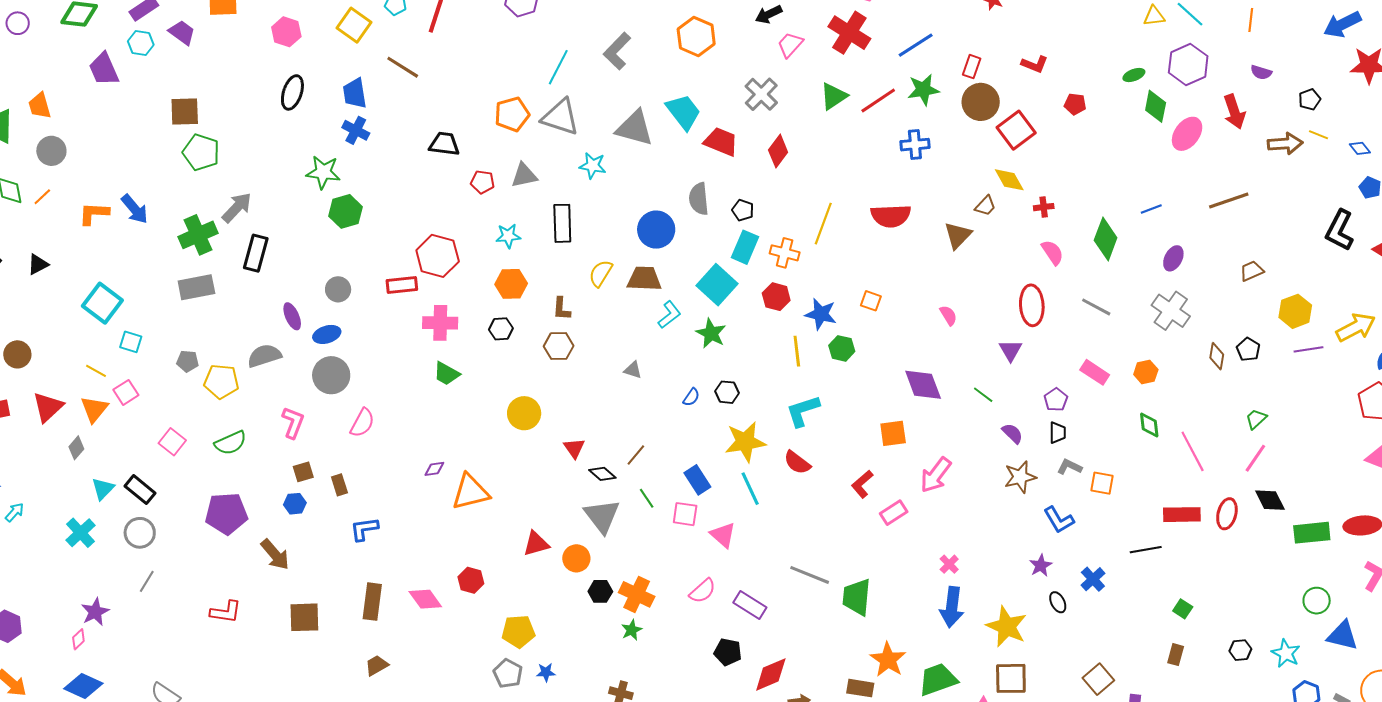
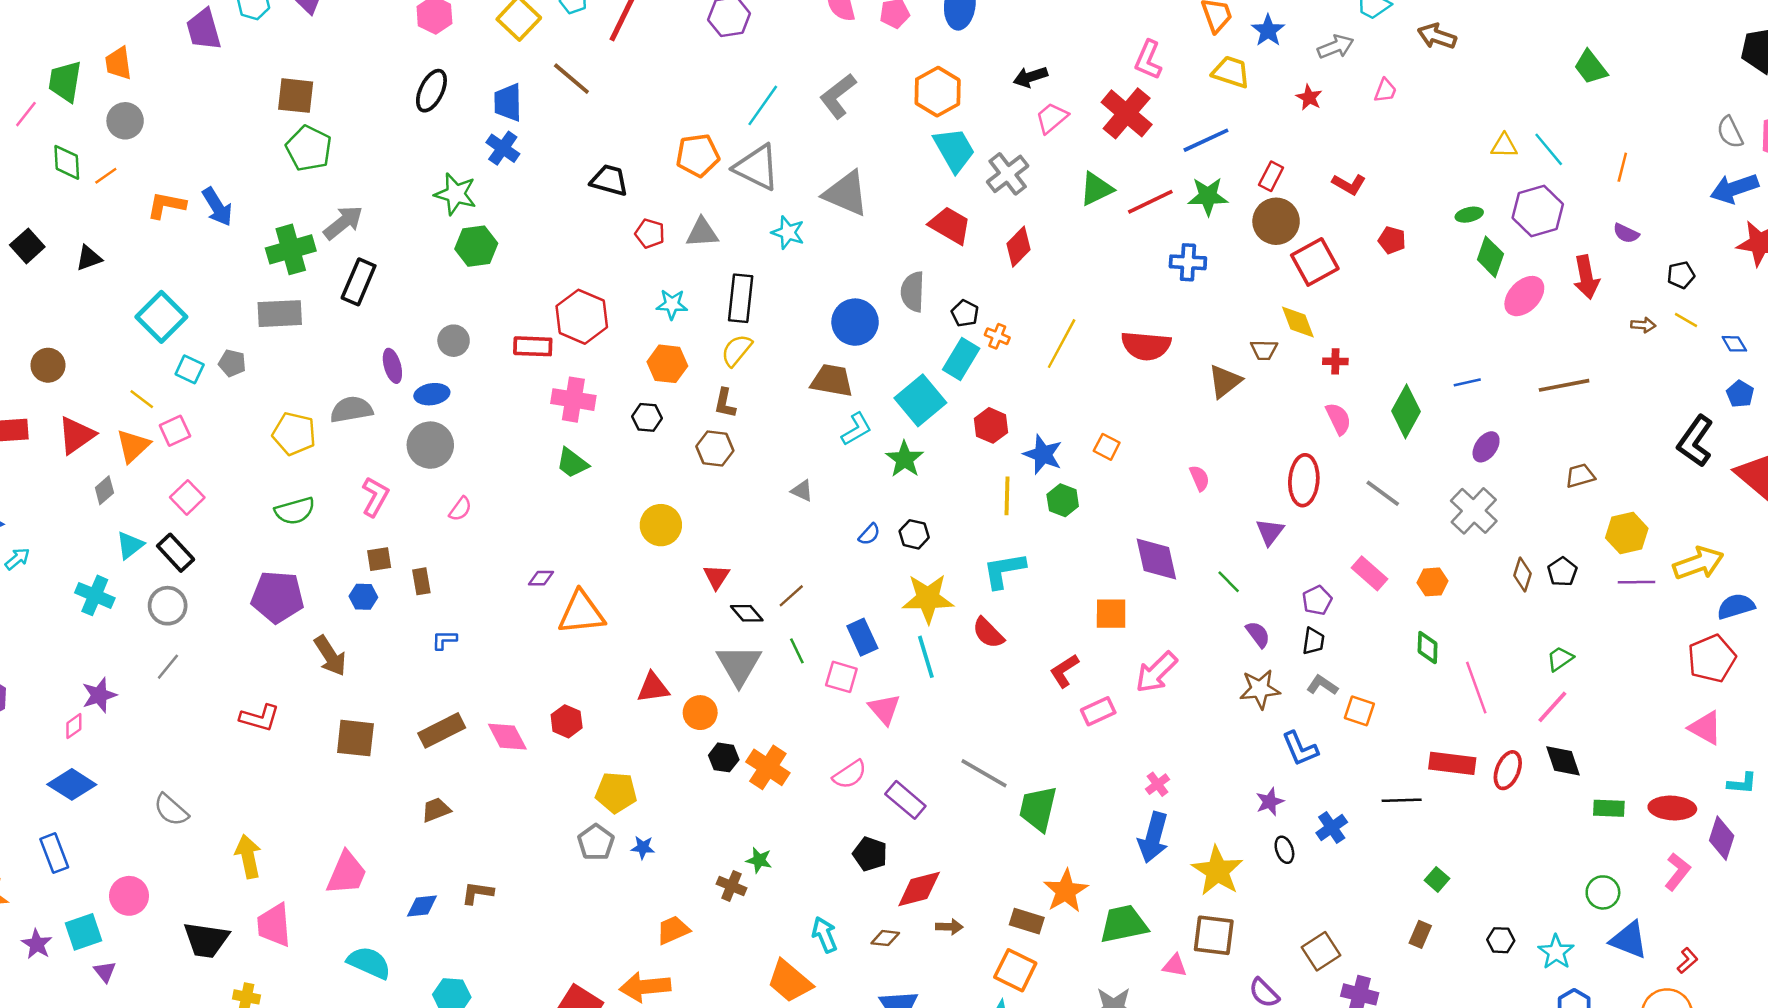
cyan trapezoid: (683, 112) -> (954, 150), moved
brown arrow: (1285, 144) -> (1643, 325), size x0.6
brown trapezoid: (985, 206) -> (1264, 350), turned 40
orange cross: (785, 253) -> (997, 336), moved, size x0.7
yellow semicircle: (601, 273) -> (737, 350), moved
gray pentagon: (188, 361) -> (232, 363), moved
pink semicircle: (362, 423) -> (460, 509), size x0.7
pink square: (172, 442) -> (187, 497), moved
blue L-shape: (364, 529) -> (444, 640), size x0.7
cyan cross: (81, 533) -> (95, 595), turned -32
green rectangle: (1312, 533) -> (1609, 808), size x0.7
brown rectangle: (372, 602) -> (442, 730), turned 48
green star: (632, 630) -> (759, 860), moved, turned 30

